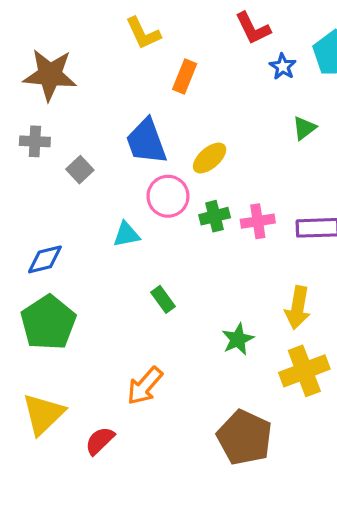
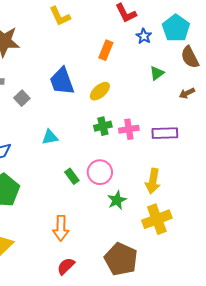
orange rectangle: (185, 76) -> (106, 50), moved
pink circle: (168, 196) -> (100, 172), moved
orange arrow: (145, 386) -> (61, 228), turned -40
red semicircle: (100, 441) -> (66, 266), moved

